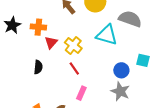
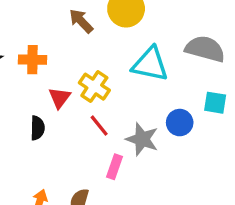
gray semicircle: (130, 19) -> (205, 49), moved
red triangle: (51, 42) -> (60, 98), moved
gray star: (120, 91) -> (142, 139), moved

